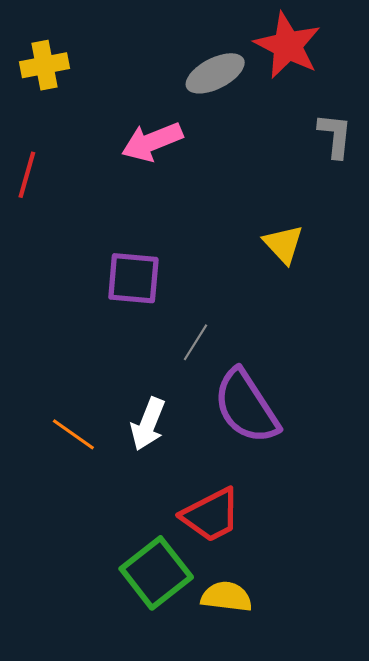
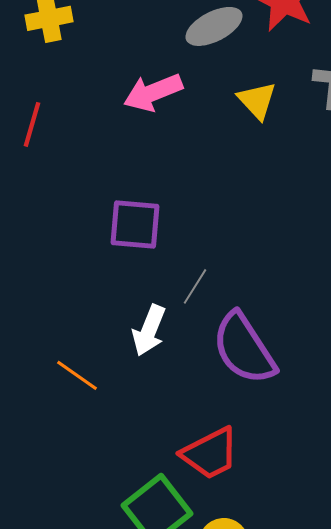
yellow triangle: (283, 244) -> (257, 100), moved
white arrow: (148, 424) -> (149, 330), moved

